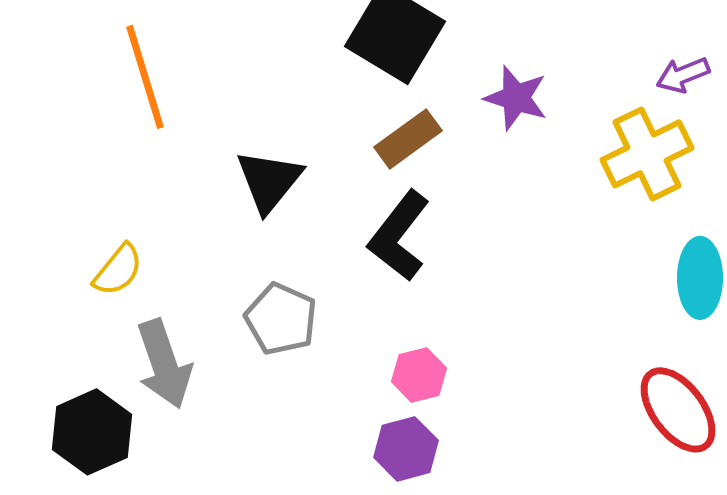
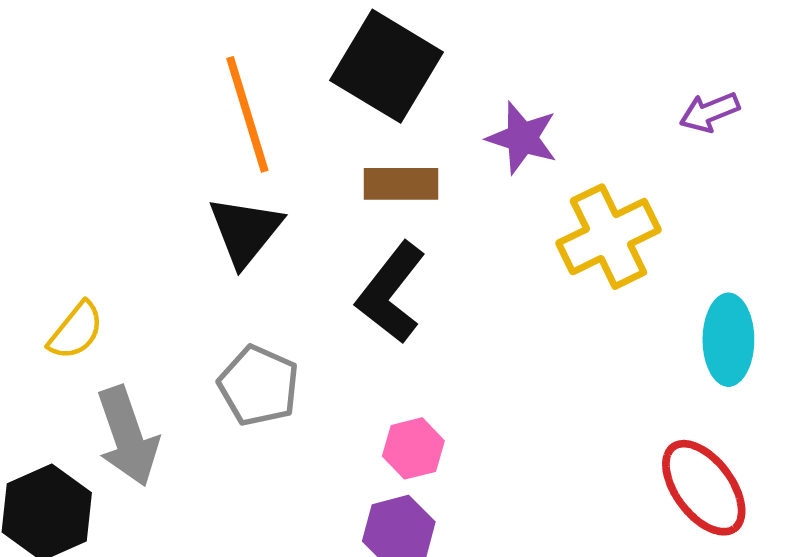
orange line: (145, 77) -> (247, 114), moved
brown rectangle: (408, 139) -> (401, 184), turned 36
yellow cross: (647, 154) -> (608, 237), moved

